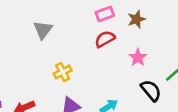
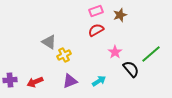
gray triangle: (43, 30) -> (49, 42), moved, turned -35
pink star: (138, 58) -> (115, 52), moved

